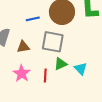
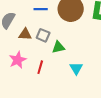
gray square: (53, 42) -> (43, 35), moved, size x0.6
green triangle: (61, 64) -> (58, 47), moved

